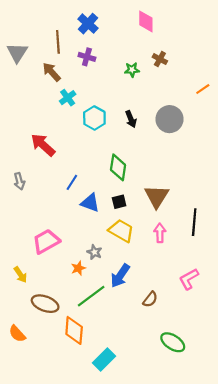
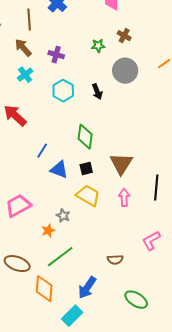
purple cross: (87, 57) -> (56, 55), moved
cyan cross: (68, 98) -> (25, 75), moved
gray circle: (170, 119) -> (125, 71), moved
blue arrow: (120, 276) -> (87, 288), moved
brown semicircle: (150, 299) -> (115, 260), turned 49

